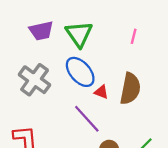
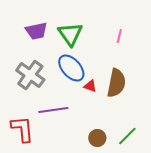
purple line: (87, 119) -> (53, 110), moved, turned -56

